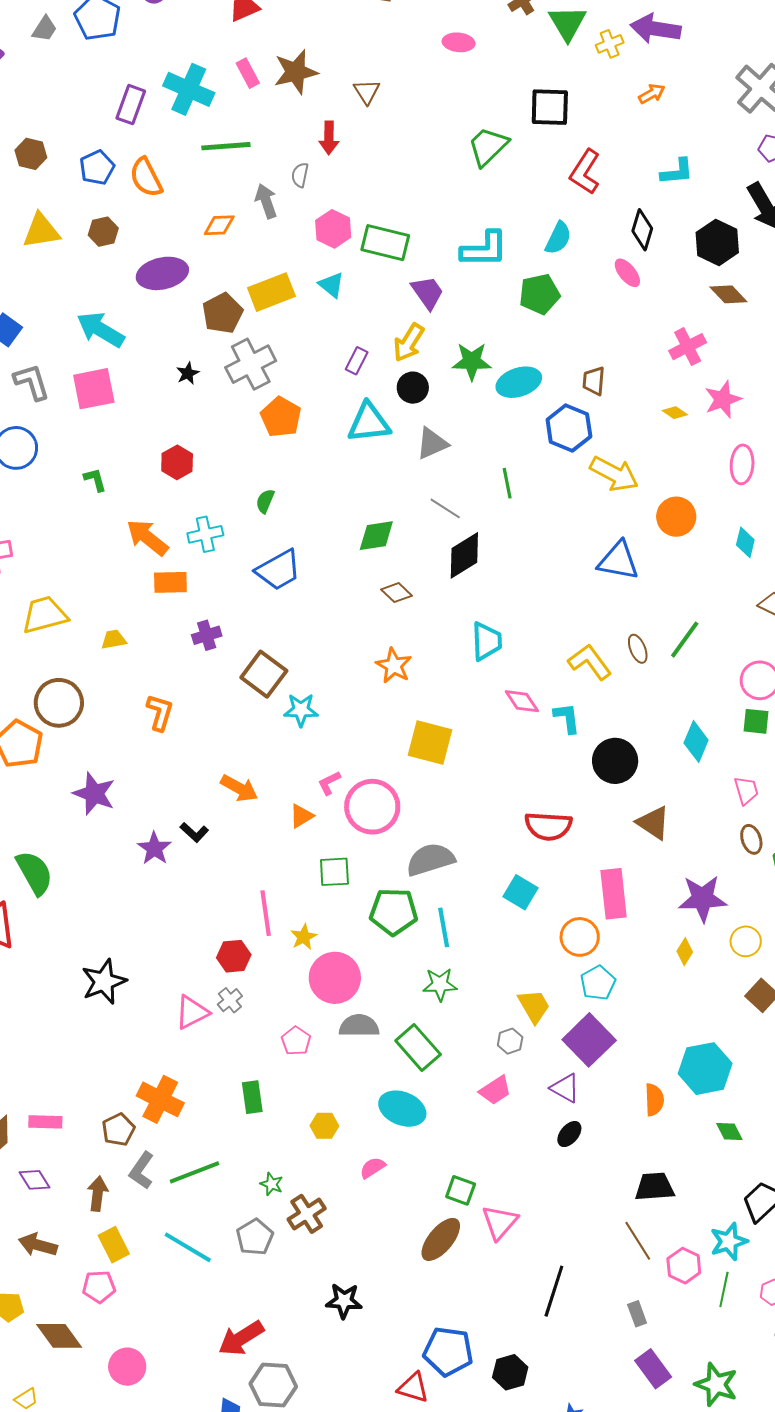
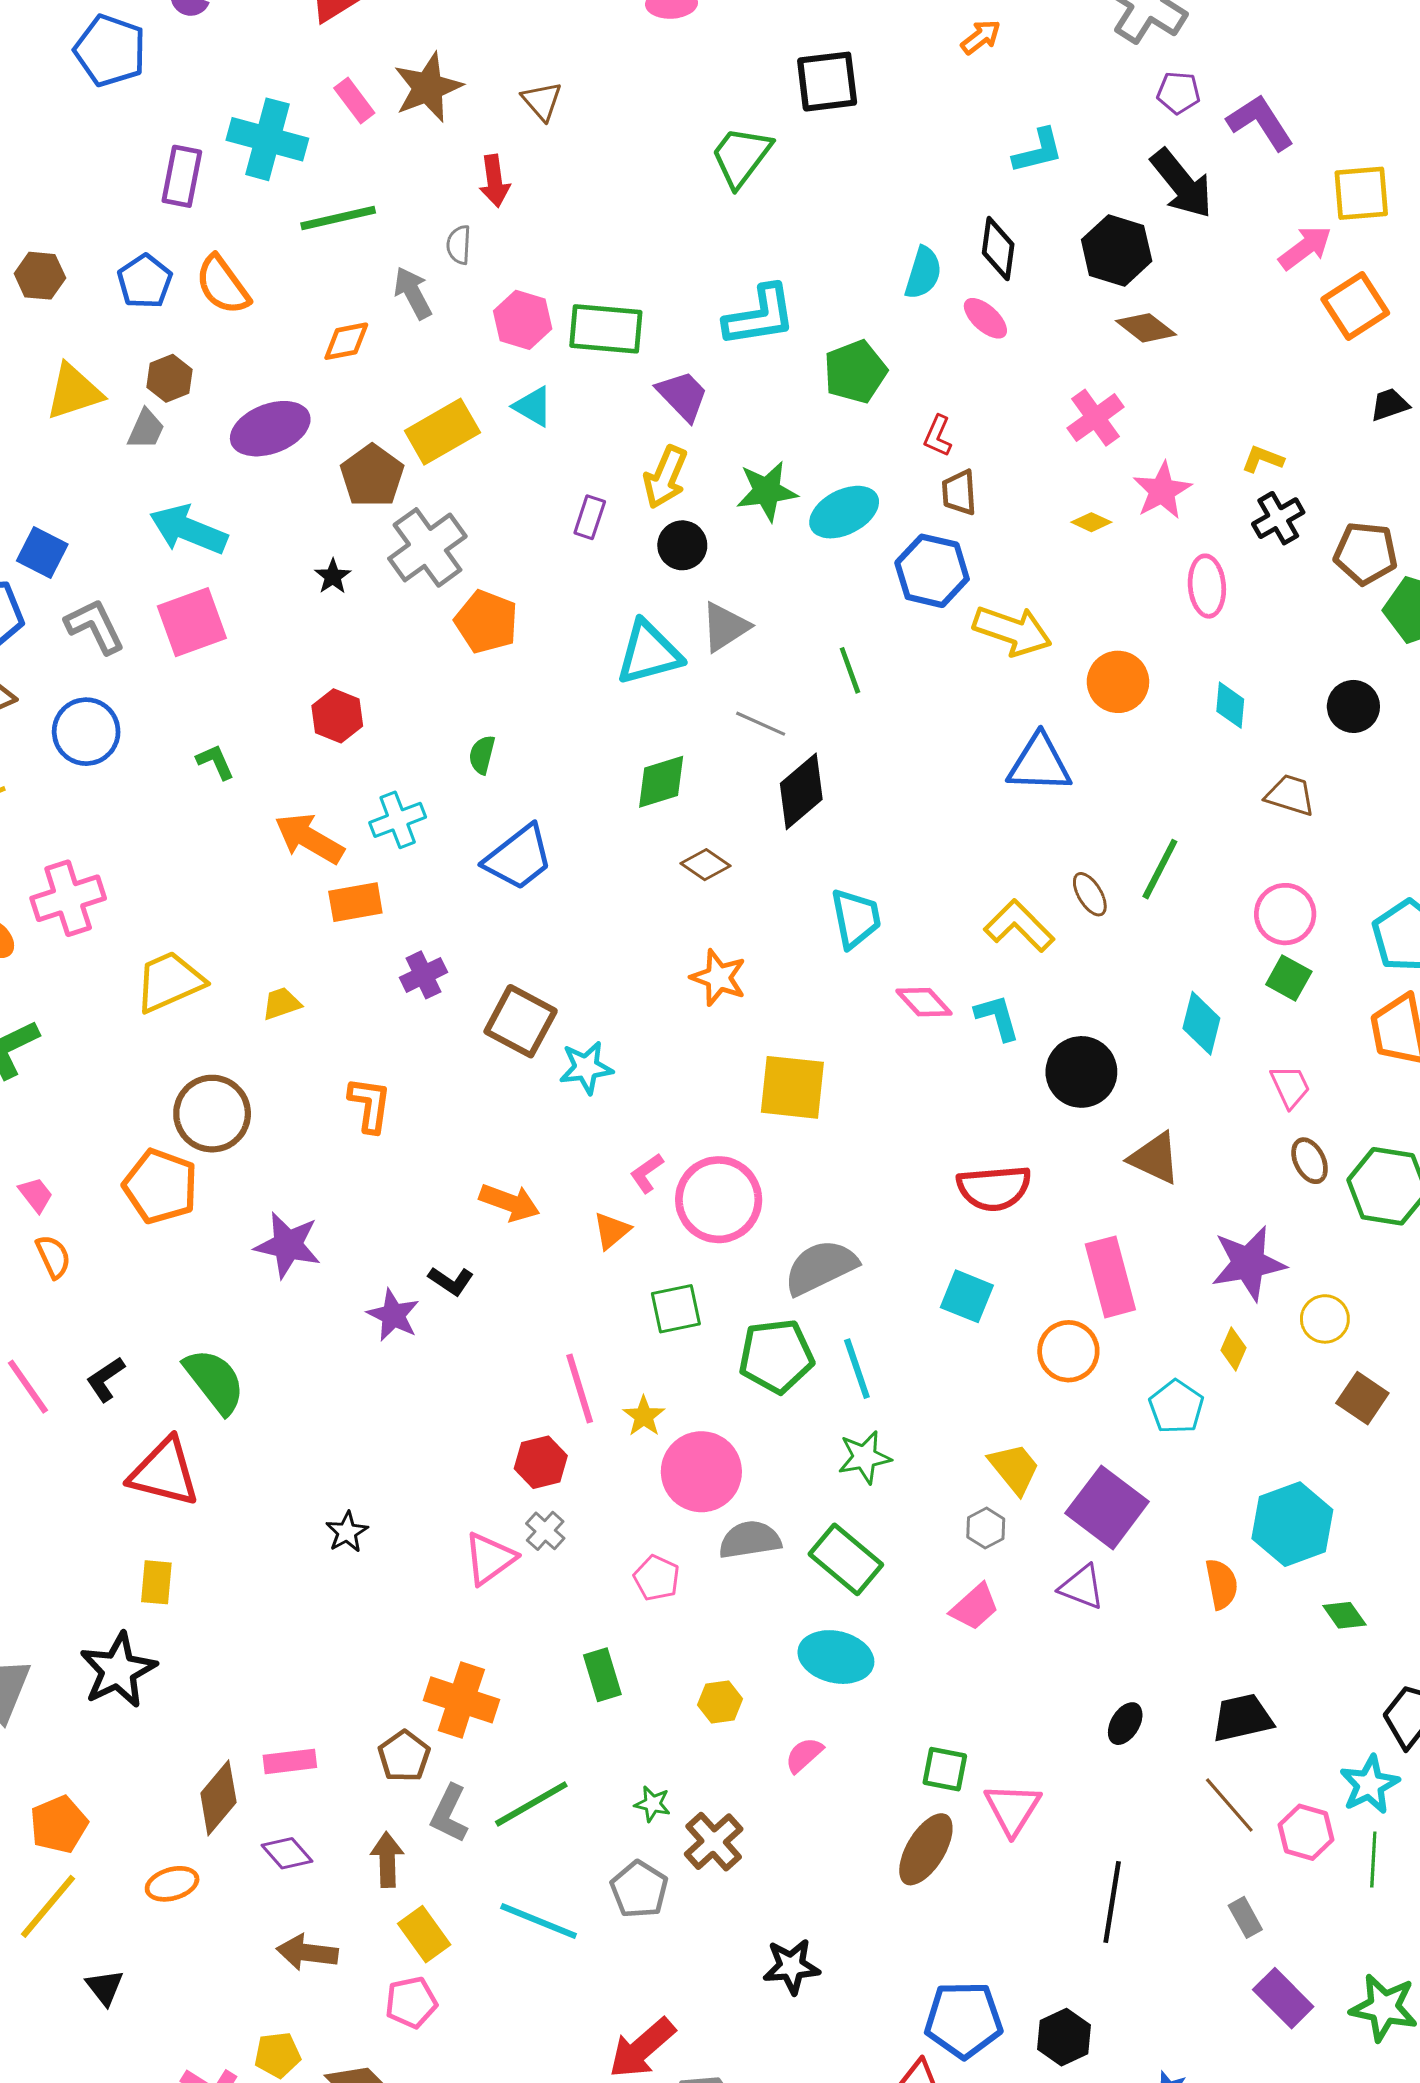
gray trapezoid: (45, 29) -> (146, 429), moved
red L-shape: (585, 172) -> (938, 436), moved, size x0.6
cyan semicircle: (558, 238) -> (923, 273), moved
cyan triangle: (369, 423) -> (649, 653), moved
green square: (756, 721) -> (1289, 978), turned 32
black star: (104, 982) -> (347, 1532), size x0.6
cyan pentagon: (598, 983) -> (1176, 1407), moved
black ellipse: (569, 1134) -> (1125, 1724), moved

